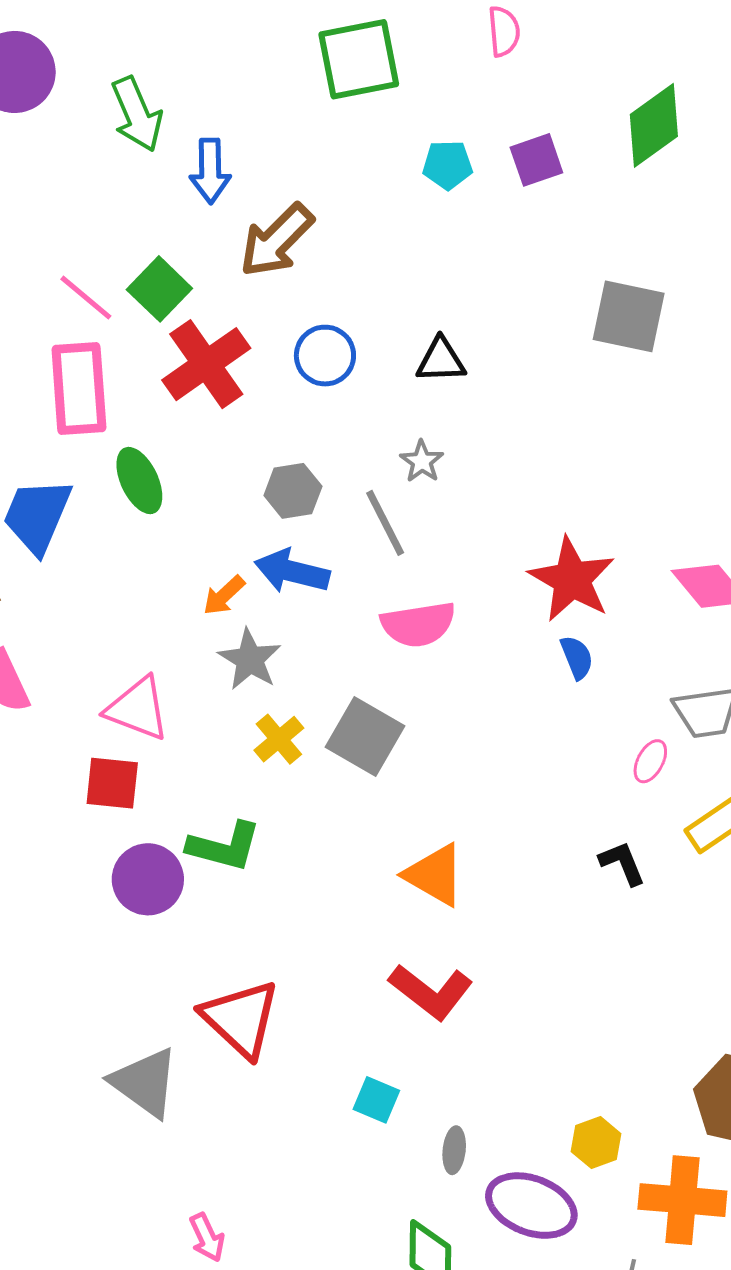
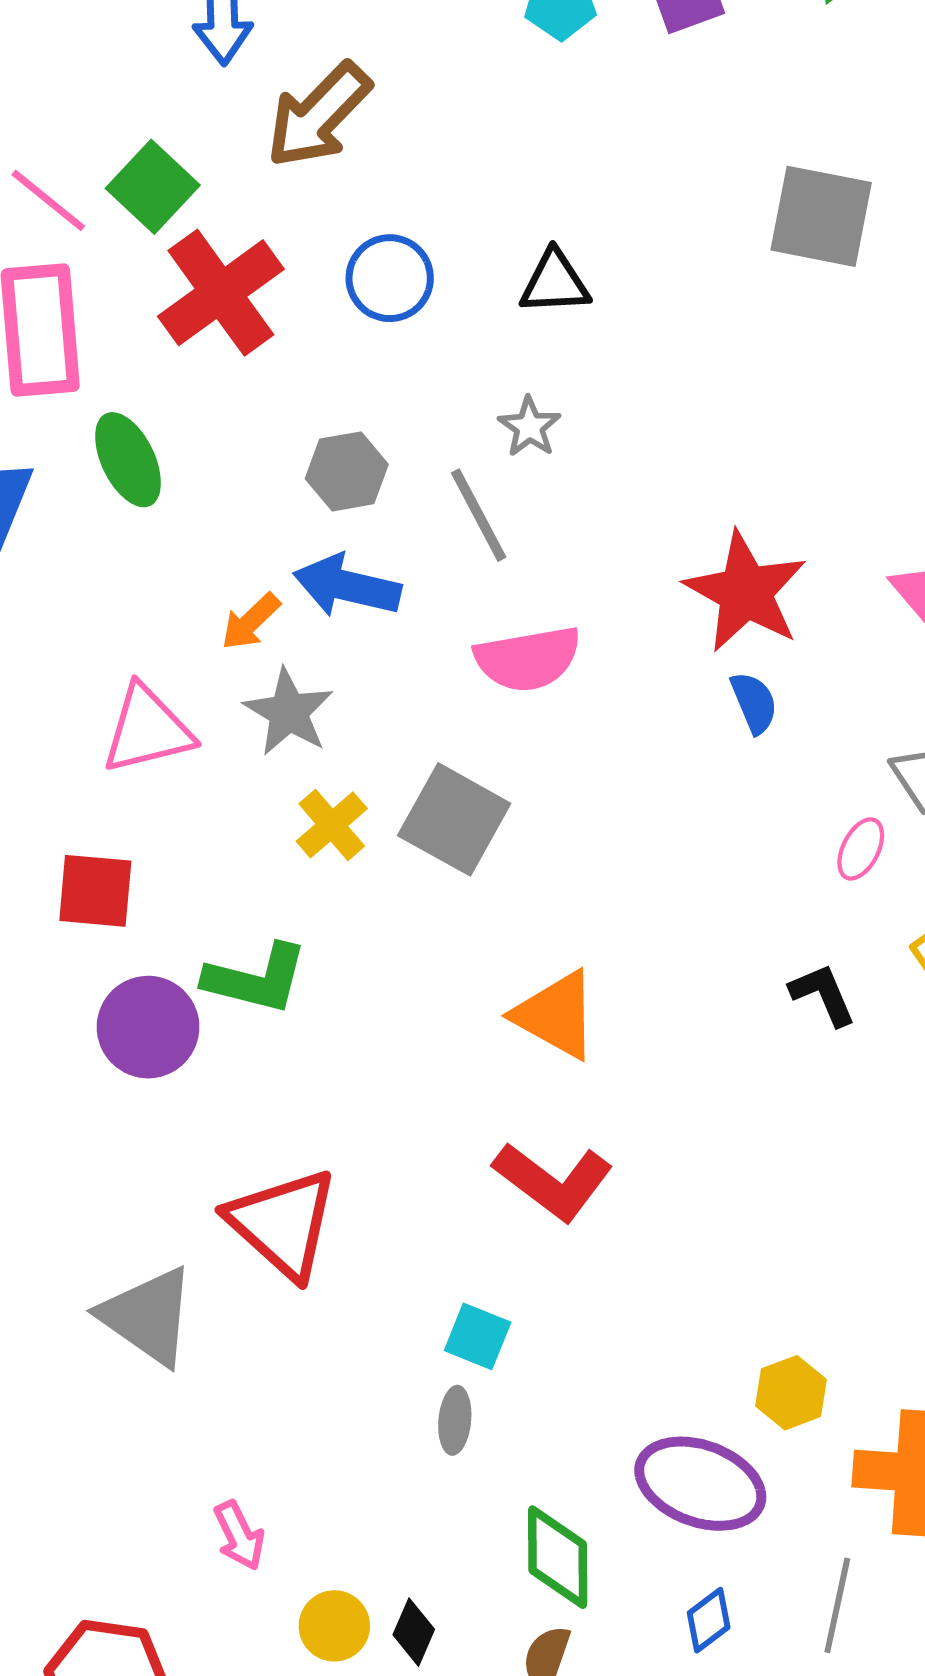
pink triangle: (138, 709) -> (147, 730), moved, turned -34
gray ellipse: (454, 1150) -> (455, 1420), moved

